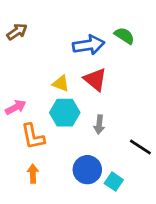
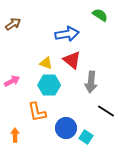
green semicircle: (124, 36) -> (100, 15), moved
gray arrow: (99, 125) -> (91, 82), moved, size x1.5
orange L-shape: (33, 136) -> (37, 112), moved
orange arrow: (33, 174) -> (15, 135), moved

